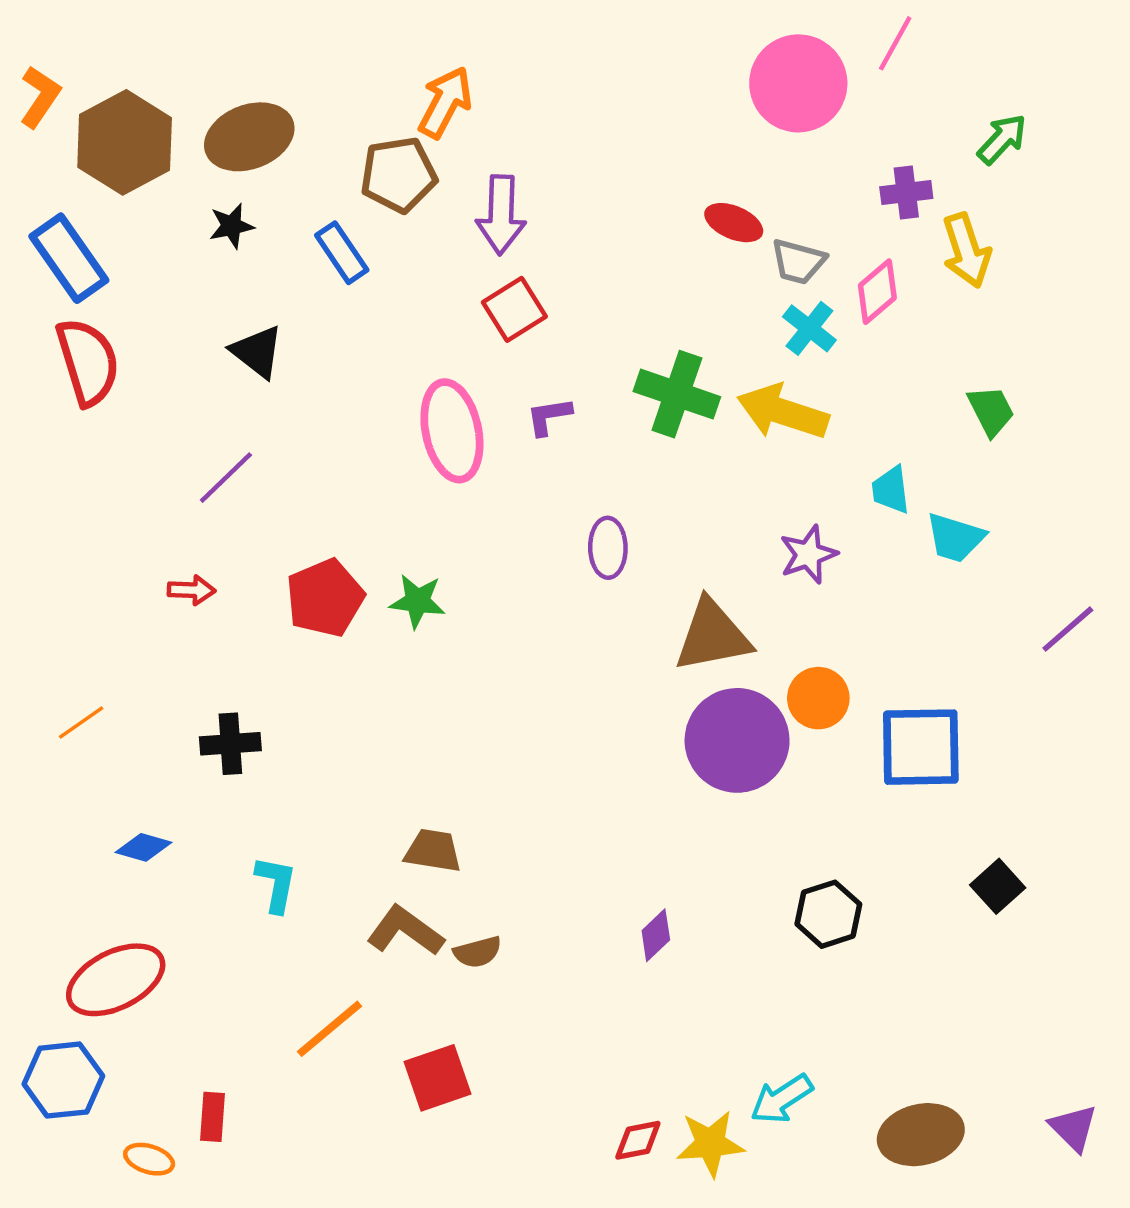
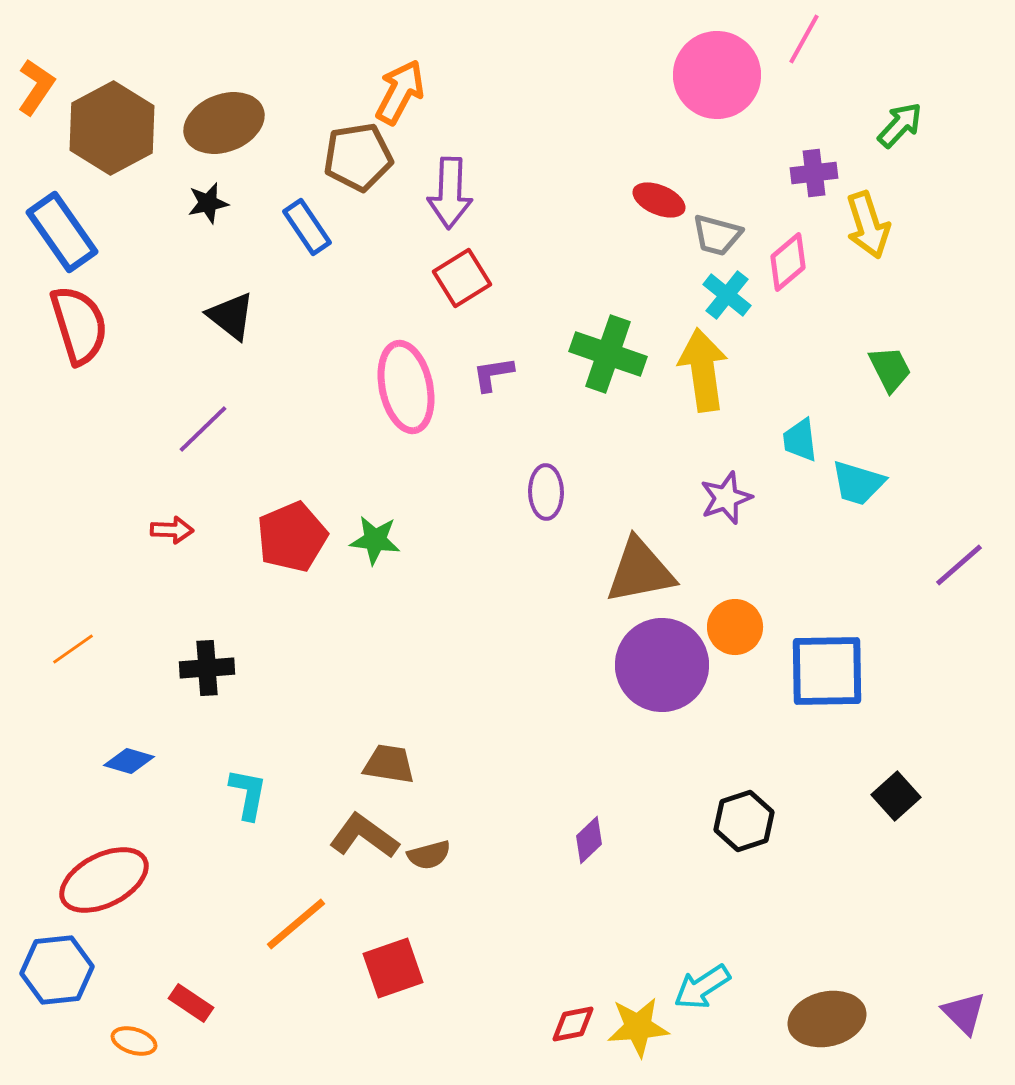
yellow arrow: (783, 412) -> (703, 370), turned 64
red rectangle: (213, 1117) -> (191, 1003), turned -60

